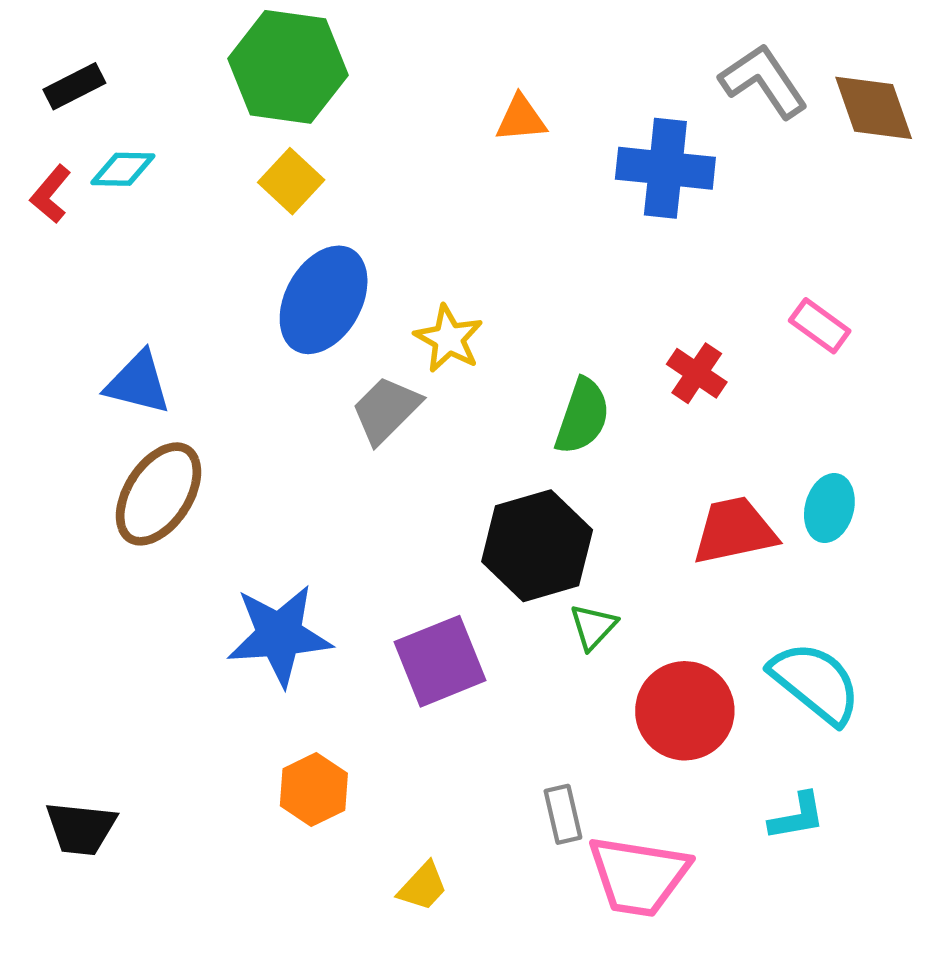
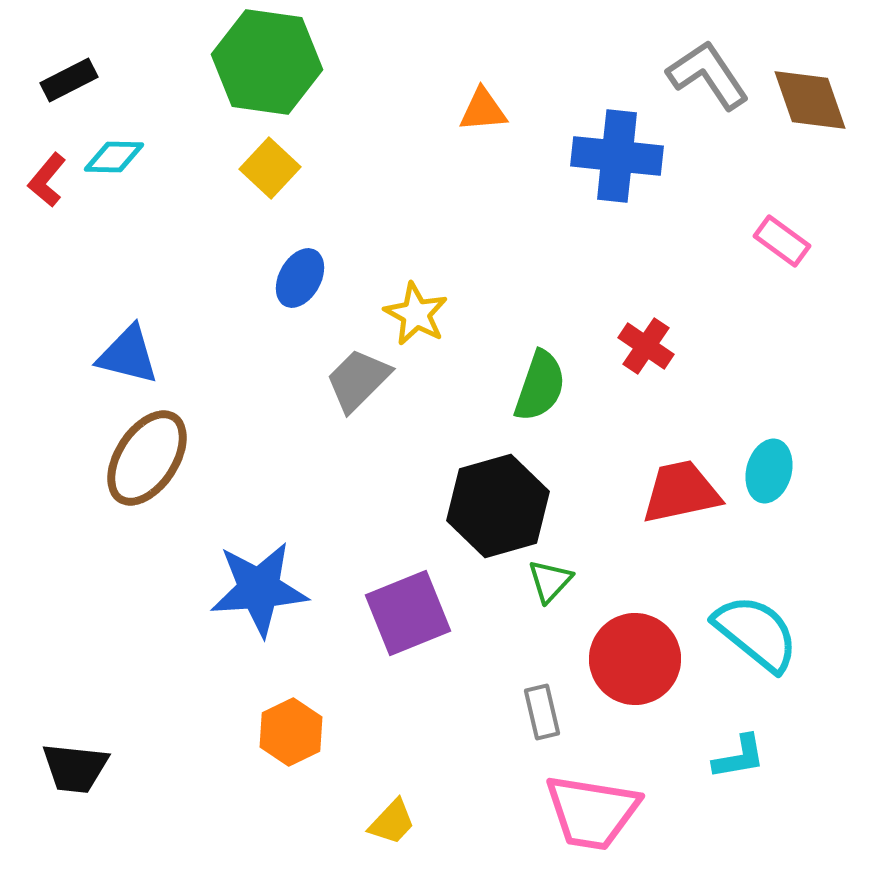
blue ellipse: (324, 300) -> (300, 278), size x0.6
pink rectangle: (820, 326) -> (782, 241), moved
gray rectangle: (563, 814) -> (542, 712), moved

